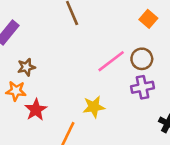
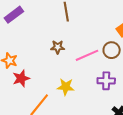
brown circle: (142, 59) -> (112, 50), moved
brown star: (26, 67) -> (58, 47), moved

